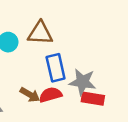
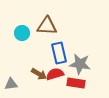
red rectangle: (93, 99) -> (76, 83), moved

